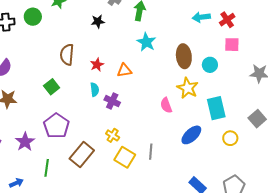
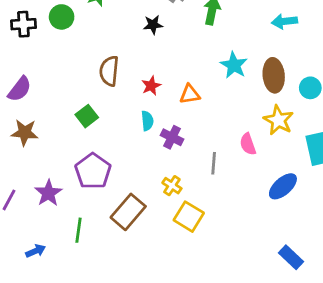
cyan arrow: (201, 17) -> (284, 21), moved
cyan star: (146, 42) -> (234, 65), moved
gray line: (151, 152) -> (214, 163), moved

